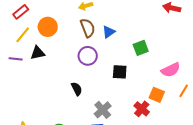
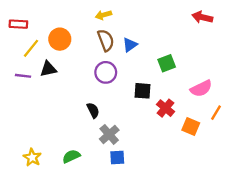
red rectangle: (21, 12) -> (18, 24), moved, turned 42
orange square: (157, 95) -> (191, 126), moved
red cross: (142, 109) -> (166, 108), moved
gray cross: (103, 110) -> (109, 134), moved

